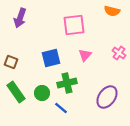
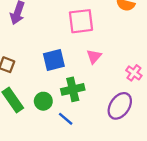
pink cross: (119, 53) -> (134, 73), moved

